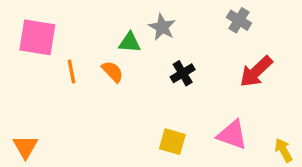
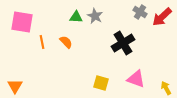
green triangle: (130, 42) -> (76, 17), moved
red arrow: (256, 72) -> (162, 17), moved
black cross: (183, 73) -> (123, 43), moved, size x1.6

